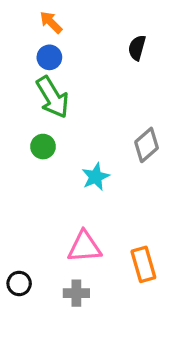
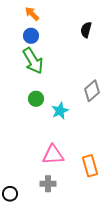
green circle: (43, 147) -> (36, 99), moved
black circle: (19, 283) -> (10, 194), moved

